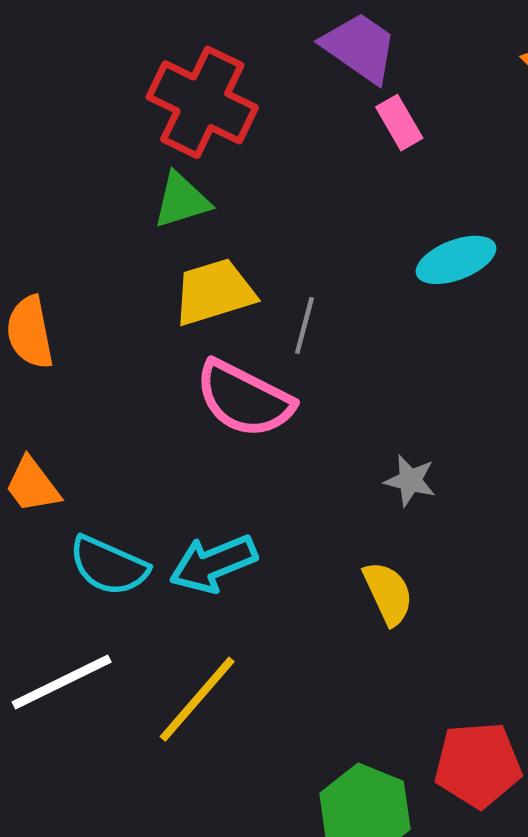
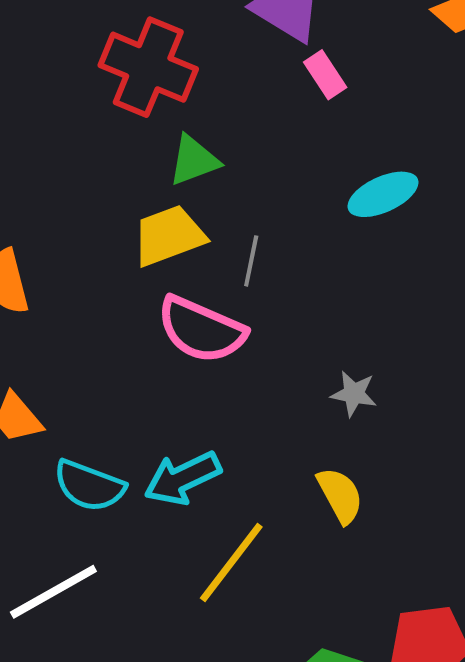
green triangle: (182, 200) -> (194, 160), moved
yellow line: (197, 699) -> (231, 562), moved

